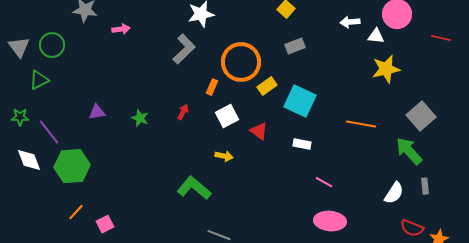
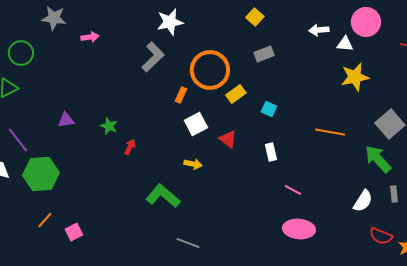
cyan square: (300, 101) -> (269, 109), size x0.5
red arrow: (183, 112) -> (130, 147), moved
white rectangle: (302, 144) -> (271, 152), turned 66

